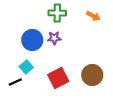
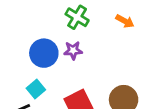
green cross: (57, 13) -> (77, 17), turned 30

